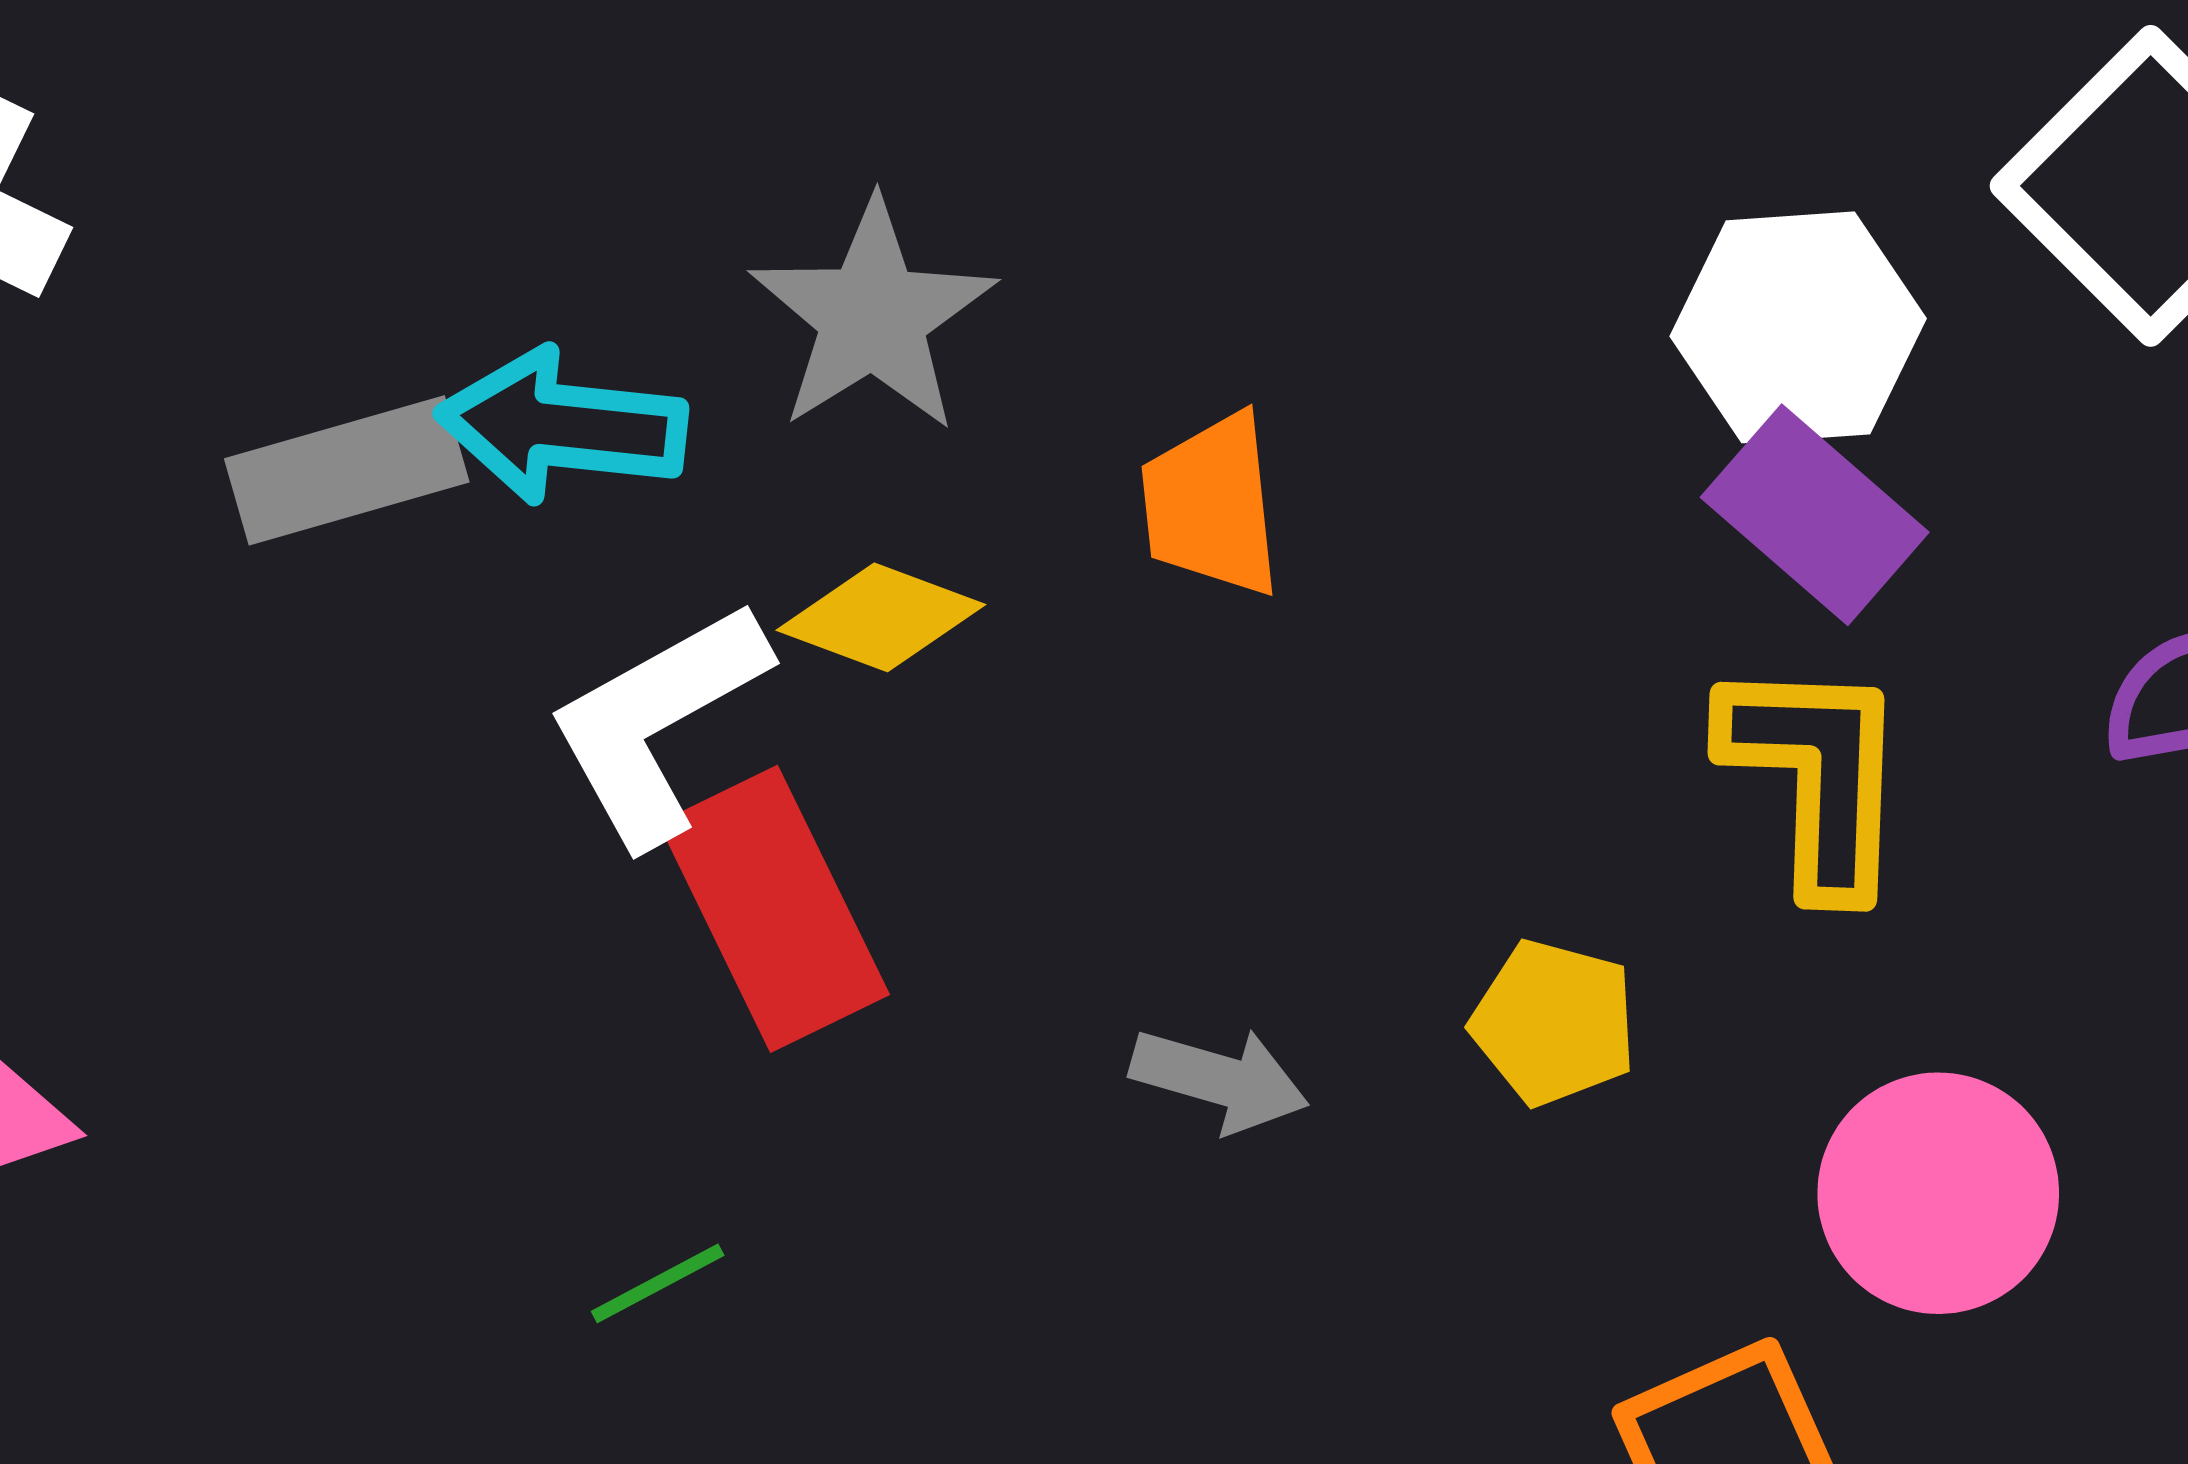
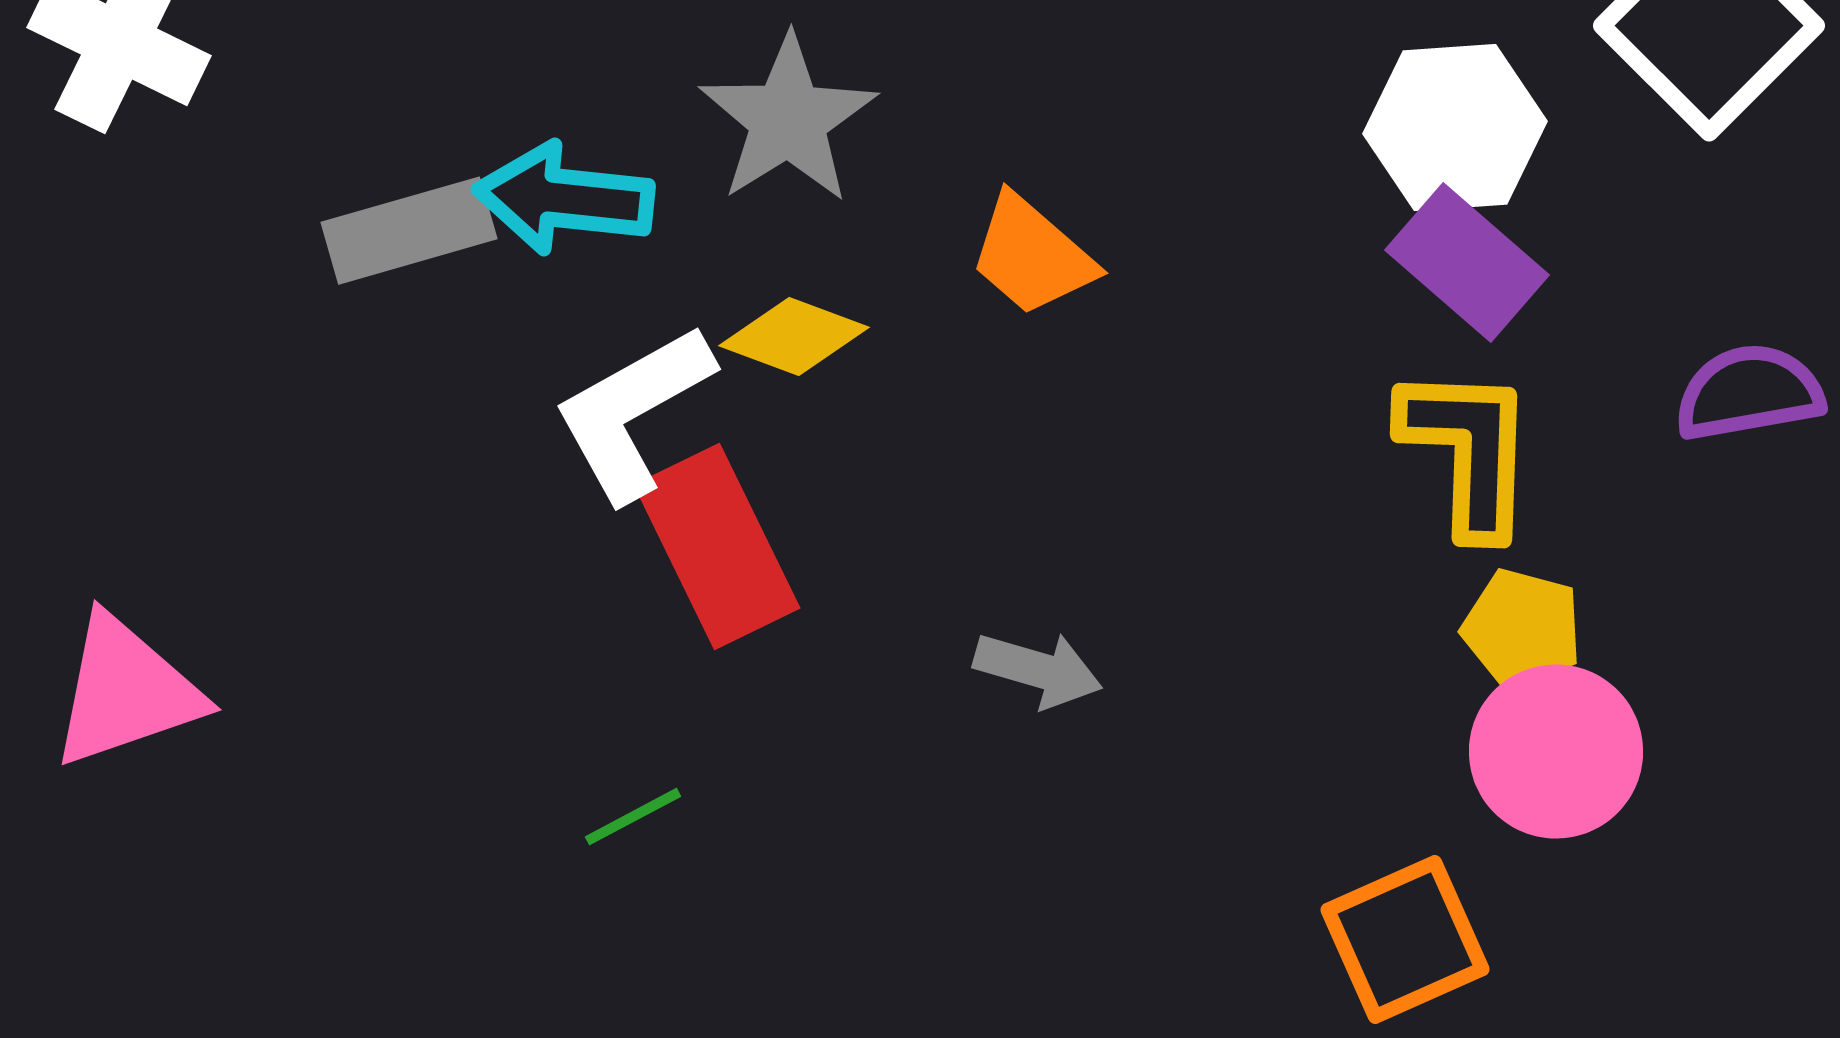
orange trapezoid: (1211, 505) -> (1032, 256), turned -43
yellow pentagon: (1554, 1023) -> (1522, 629), moved

